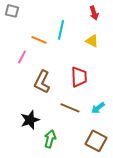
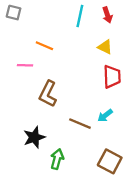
cyan line: (61, 30) -> (80, 16), moved
pink line: (22, 57) -> (25, 65), turned 64
red trapezoid: (79, 77) -> (112, 77), moved
cyan arrow: (98, 108) -> (105, 116), moved

